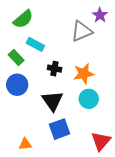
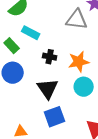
gray triangle: (82, 31) -> (77, 20), turned 30

